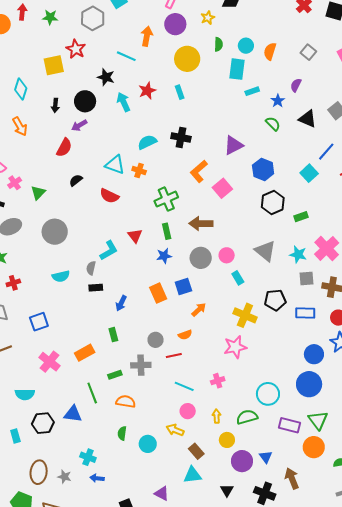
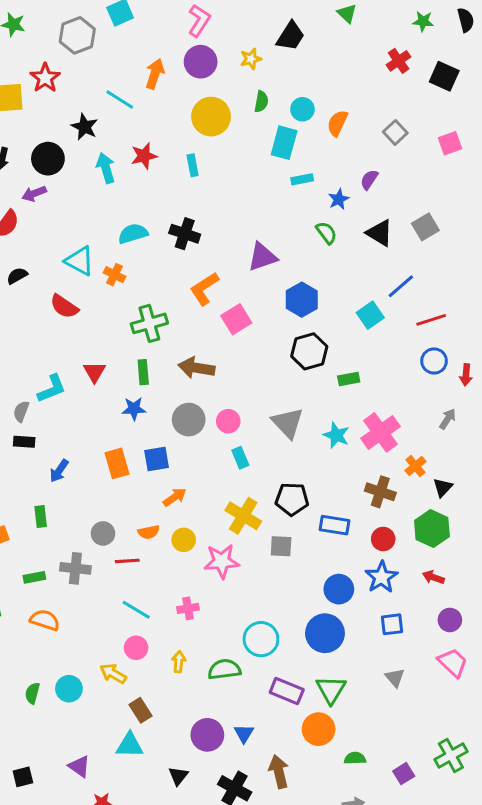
gray square: (307, 279) -> (281, 546), moved
green semicircle: (122, 433) -> (32, 693), moved
yellow circle: (227, 440) -> (184, 540), moved

